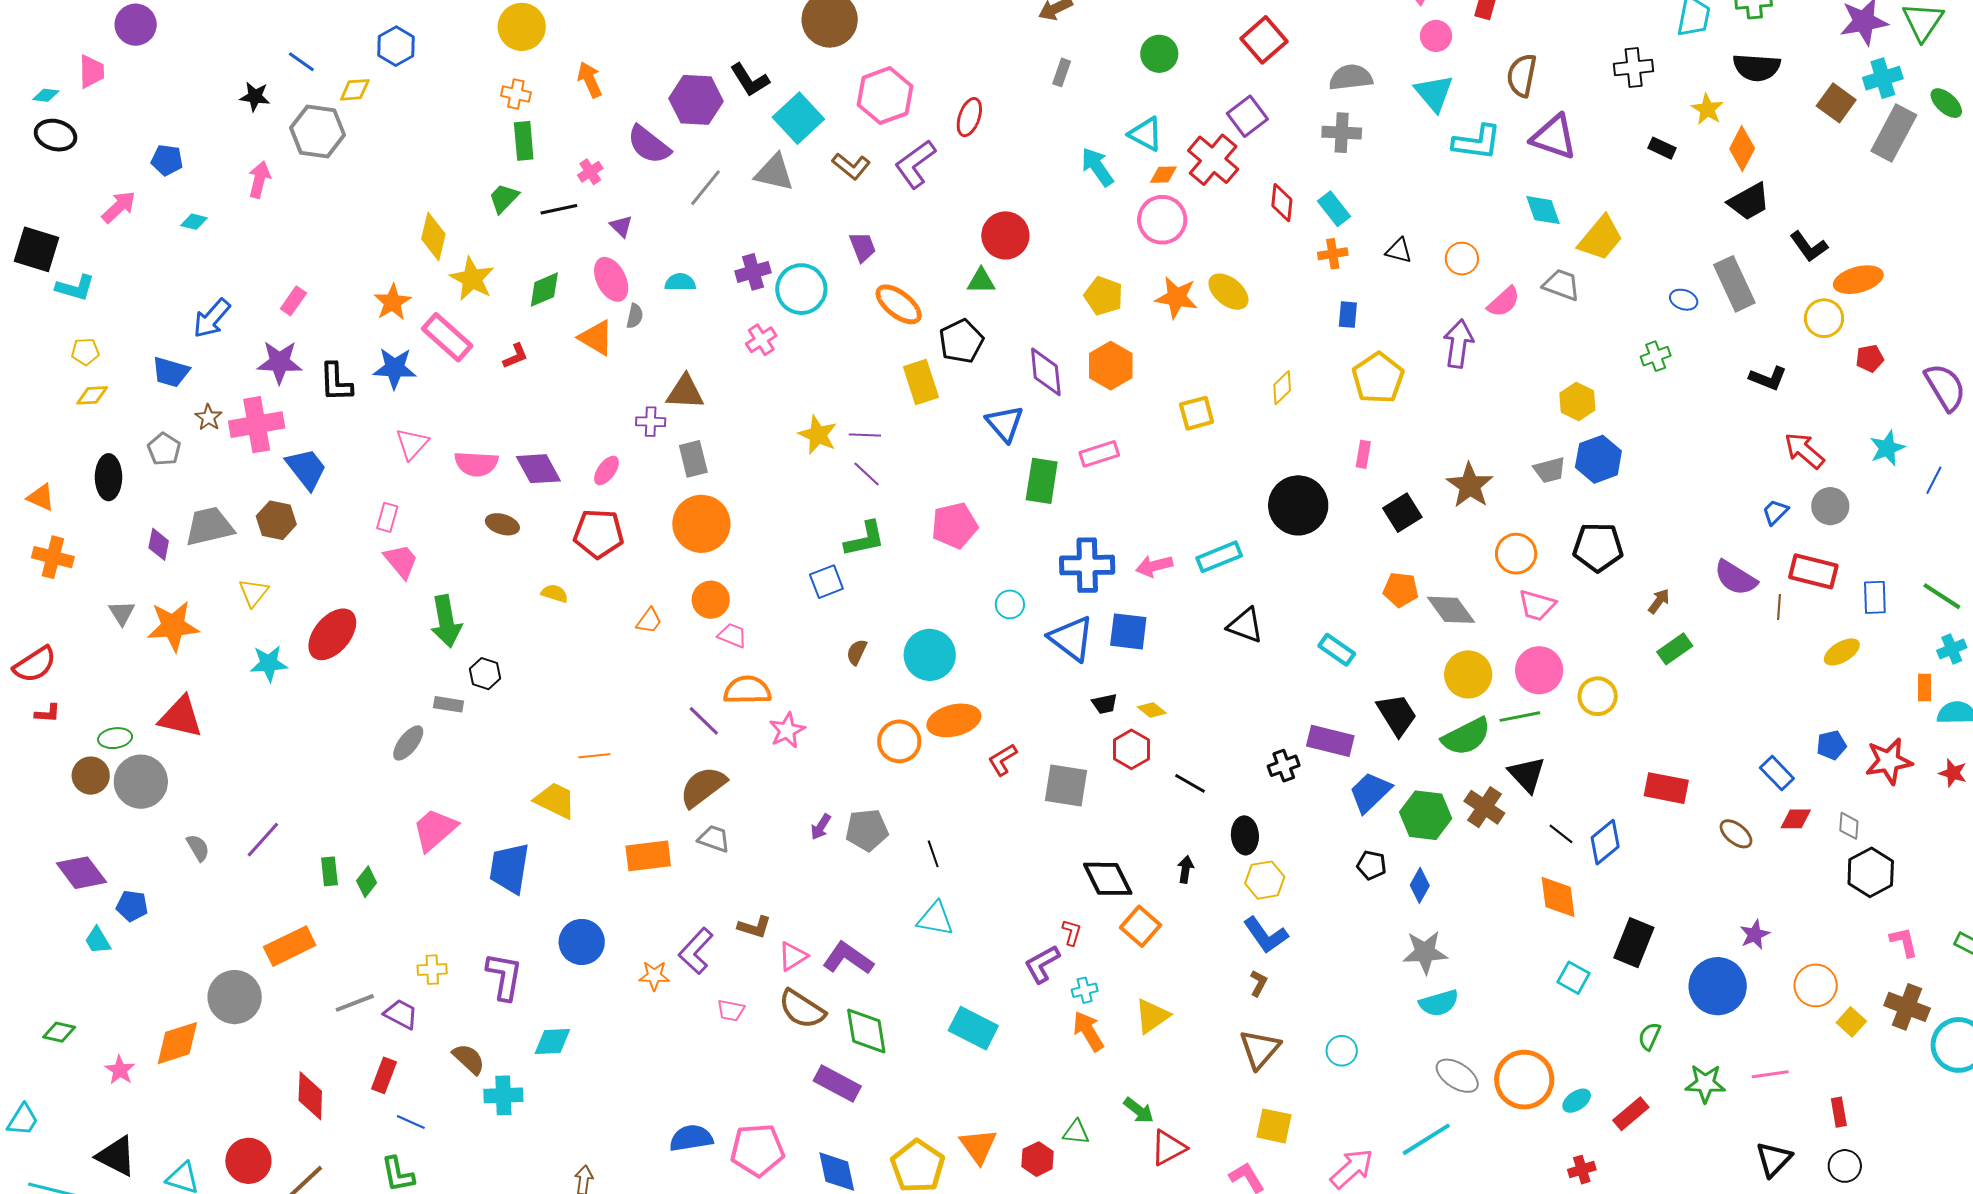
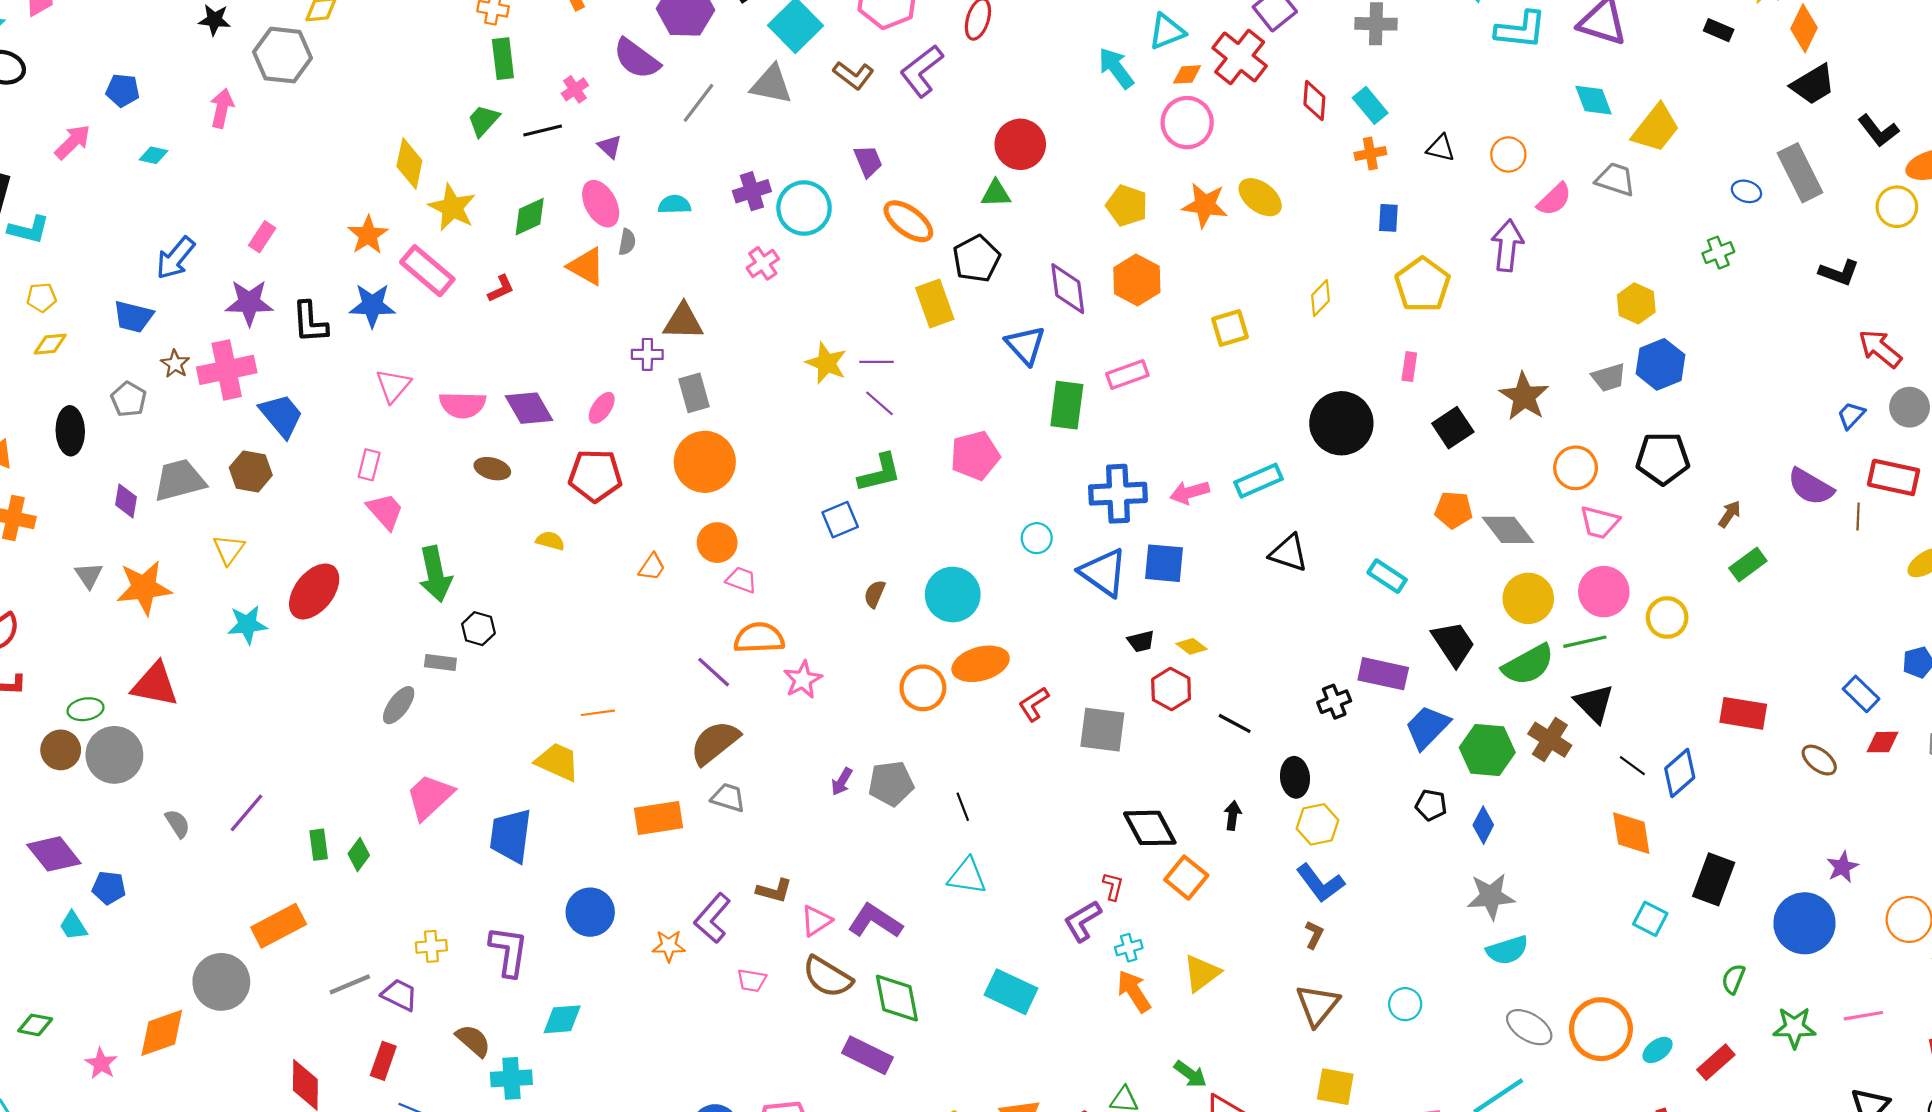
cyan triangle: (1146, 134) -> (1167, 32), turned -48

